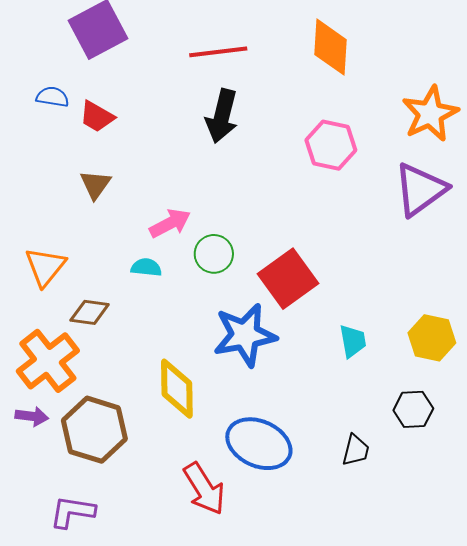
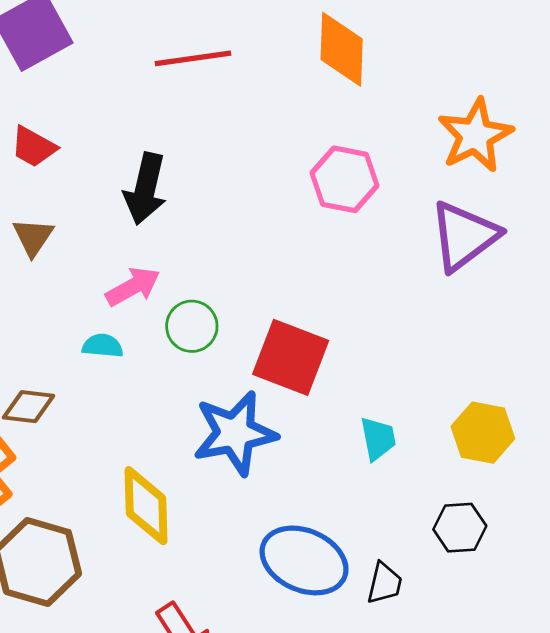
black arrow: (222, 116) -> (145, 189), moved
red square: (288, 279) -> (291, 357), turned -32
blue ellipse: (259, 444) -> (304, 560), moved

